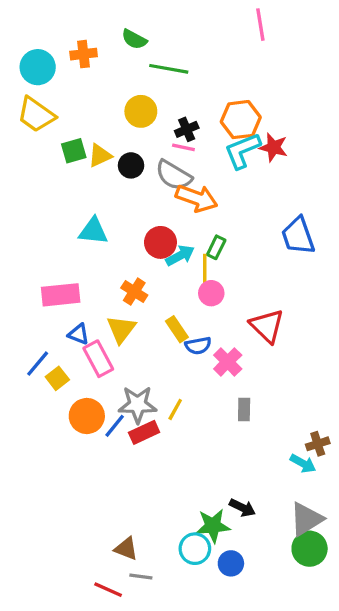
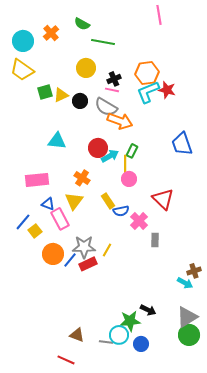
orange cross: (84, 54) -> (51, 33), turned -35
gray rectangle: (244, 409) -> (155, 240), moved
gray line: (141, 577) -> (106, 342), moved

